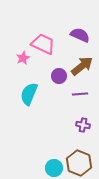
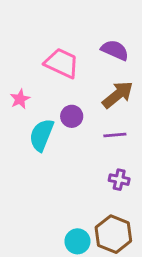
pink star: (23, 58) -> (20, 99), moved
purple circle: (59, 76) -> (72, 116), moved

